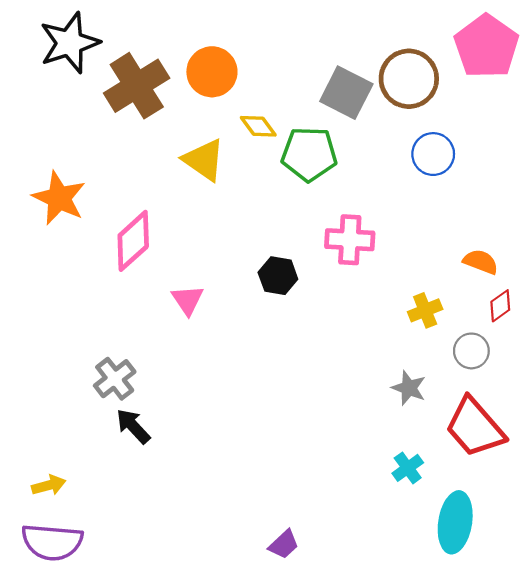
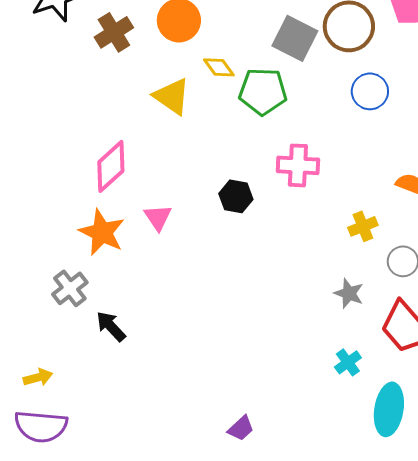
brown cross: (137, 86) -> (114, 32), size x0.7
orange star: (59, 198) -> (102, 232), moved
gray cross: (115, 379) -> (70, 288), moved

